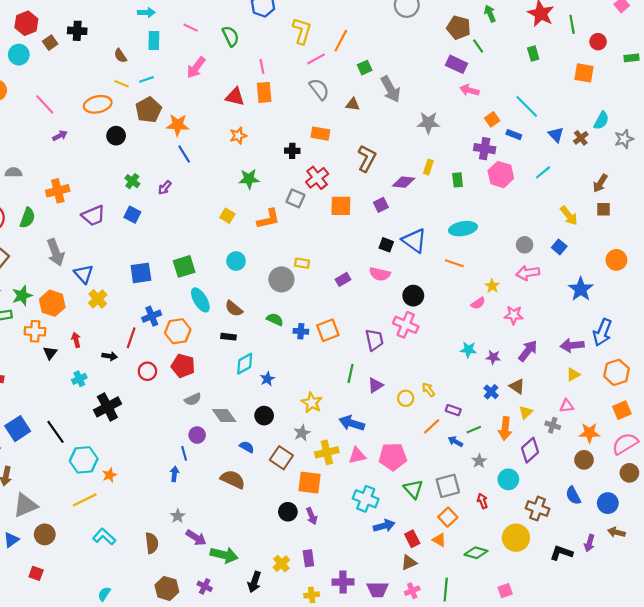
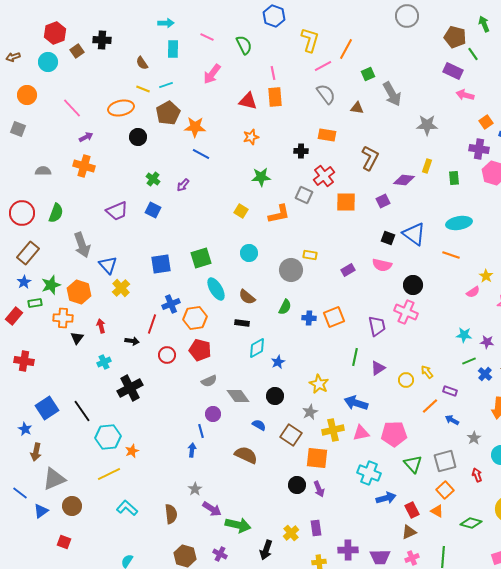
blue line: (184, 154) -> (201, 154), turned -30
orange cross: (58, 191) -> (84, 166), moved, turned 30
green semicircle: (275, 319) -> (285, 307), turned 91
green line: (474, 430) -> (469, 361), moved

